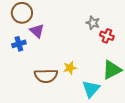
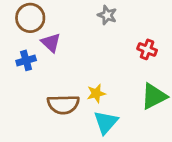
gray star: (93, 23) -> (107, 15), moved
cyan triangle: (91, 89) -> (106, 122), moved

